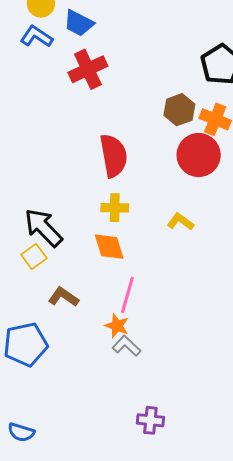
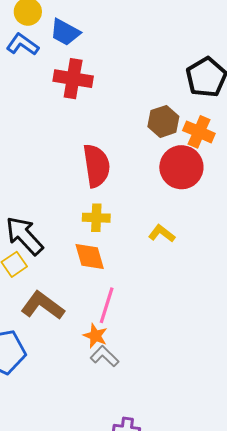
red cross: (88, 69) -> (73, 79), turned 33
brown L-shape: (63, 297) -> (43, 306), size x1.4

